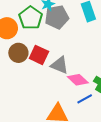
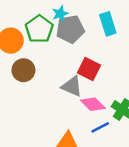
red square: (39, 55) -> (89, 69), moved

